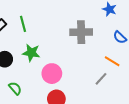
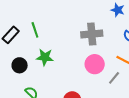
pink circle: (52, 74) -> (95, 64), moved

